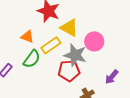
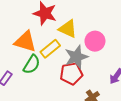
orange triangle: (27, 37) -> (25, 42), size x1.6
gray star: (75, 55) -> (76, 57), turned -30

